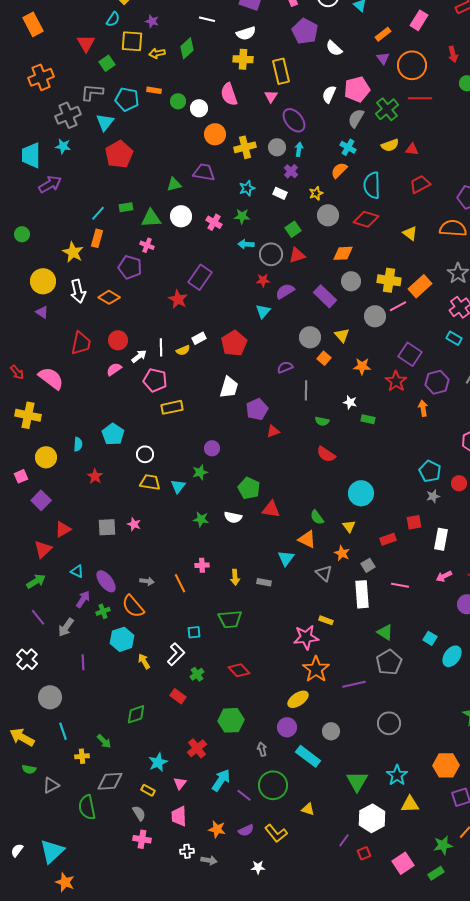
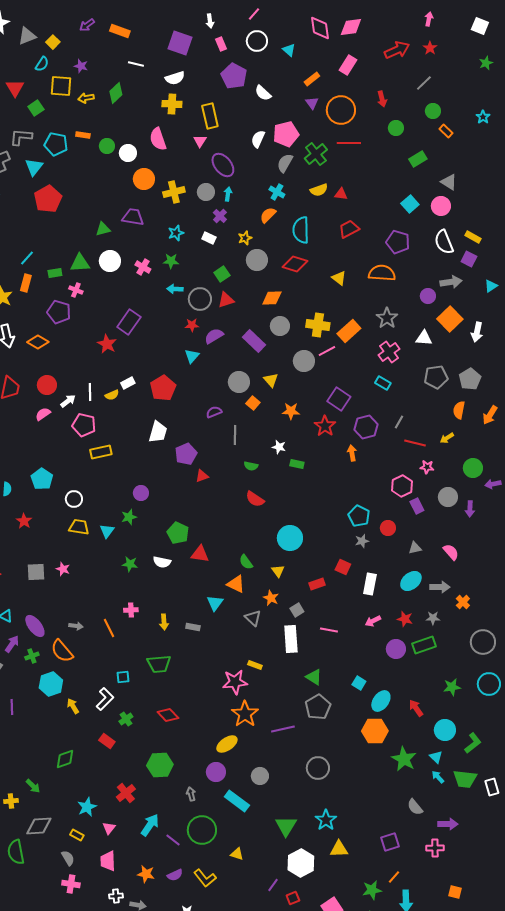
green rectangle: (126, 207) -> (55, 273), moved
red square: (414, 522) -> (343, 567), turned 35
orange hexagon: (446, 765) -> (375, 731), moved

